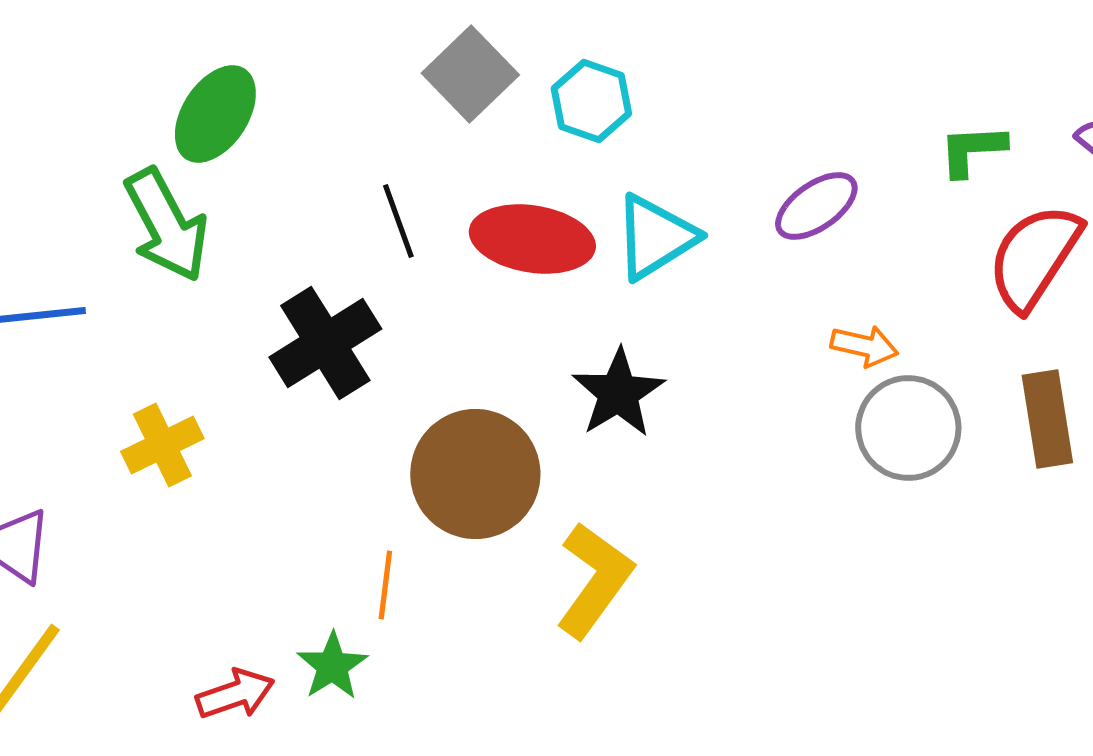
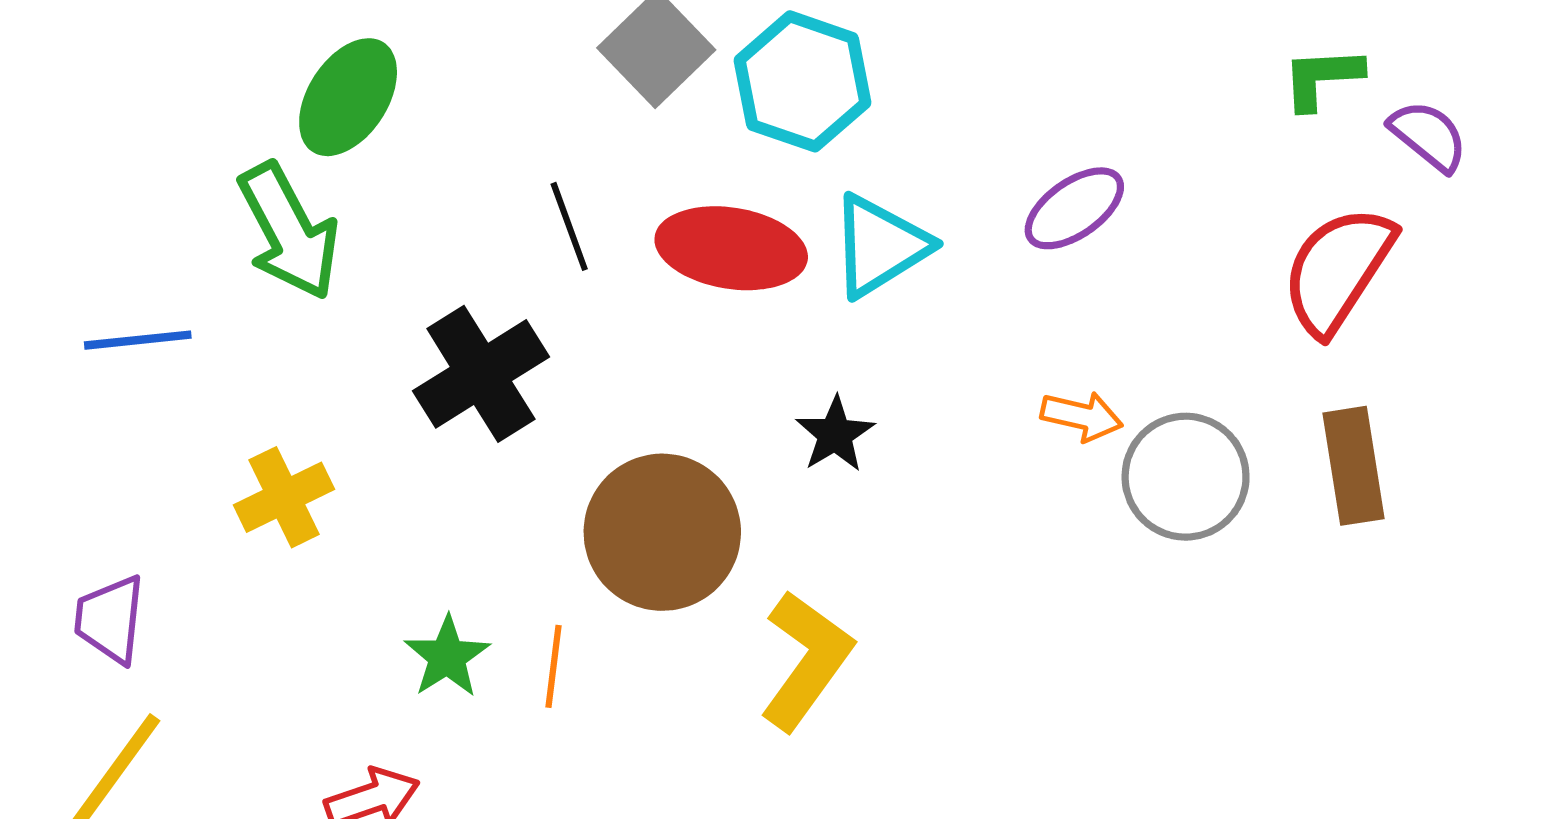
cyan hexagon: (591, 101) -> (802, 81), size x1.4
green L-shape: (972, 150) -> (1322, 78), moved
orange arrow: (864, 346) -> (1082, 416), moved
black star: (618, 393) -> (835, 434), size x0.7
green star: (332, 666) -> (447, 657), moved

